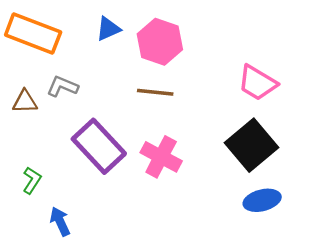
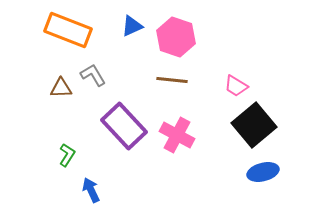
pink trapezoid: (257, 83) -> (236, 86), moved, size x0.7
gray L-shape: (62, 86) -> (93, 75), turned 36

